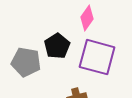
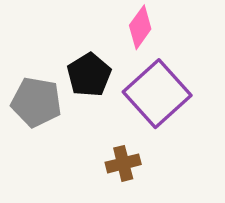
purple square: (97, 57) -> (157, 94), turned 33

